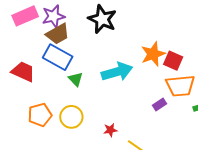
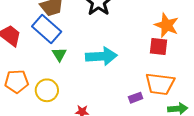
orange star: (153, 54) -> (167, 25), moved, turned 30
red square: (173, 61) -> (158, 47), moved, turned -30

